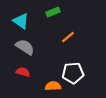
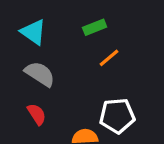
green rectangle: (53, 12) -> (95, 27), moved
red semicircle: (23, 72) -> (37, 114), turned 40

